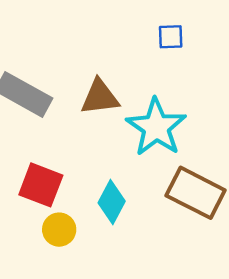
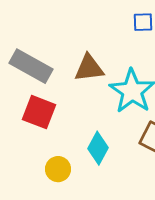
red square: (41, 185) -> (39, 112), moved

